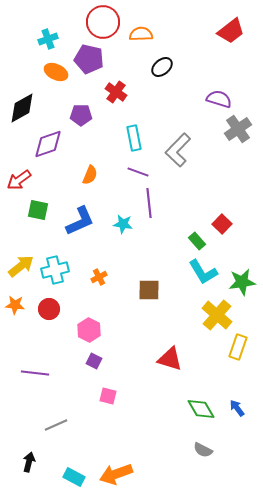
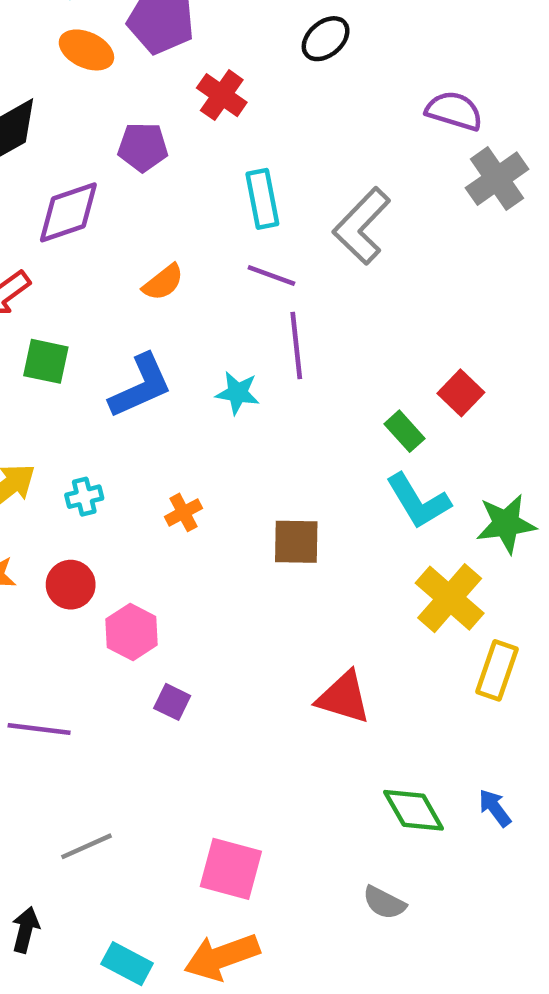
orange semicircle: (90, 175) -> (163, 282), turned 30
cyan cross: (55, 270) -> (84, 497), size x0.6
pink hexagon: (89, 330) -> (132, 632), moved
pink square: (108, 396) -> (231, 869), moved, size x1.6
gray semicircle: (203, 450) -> (384, 903), moved

